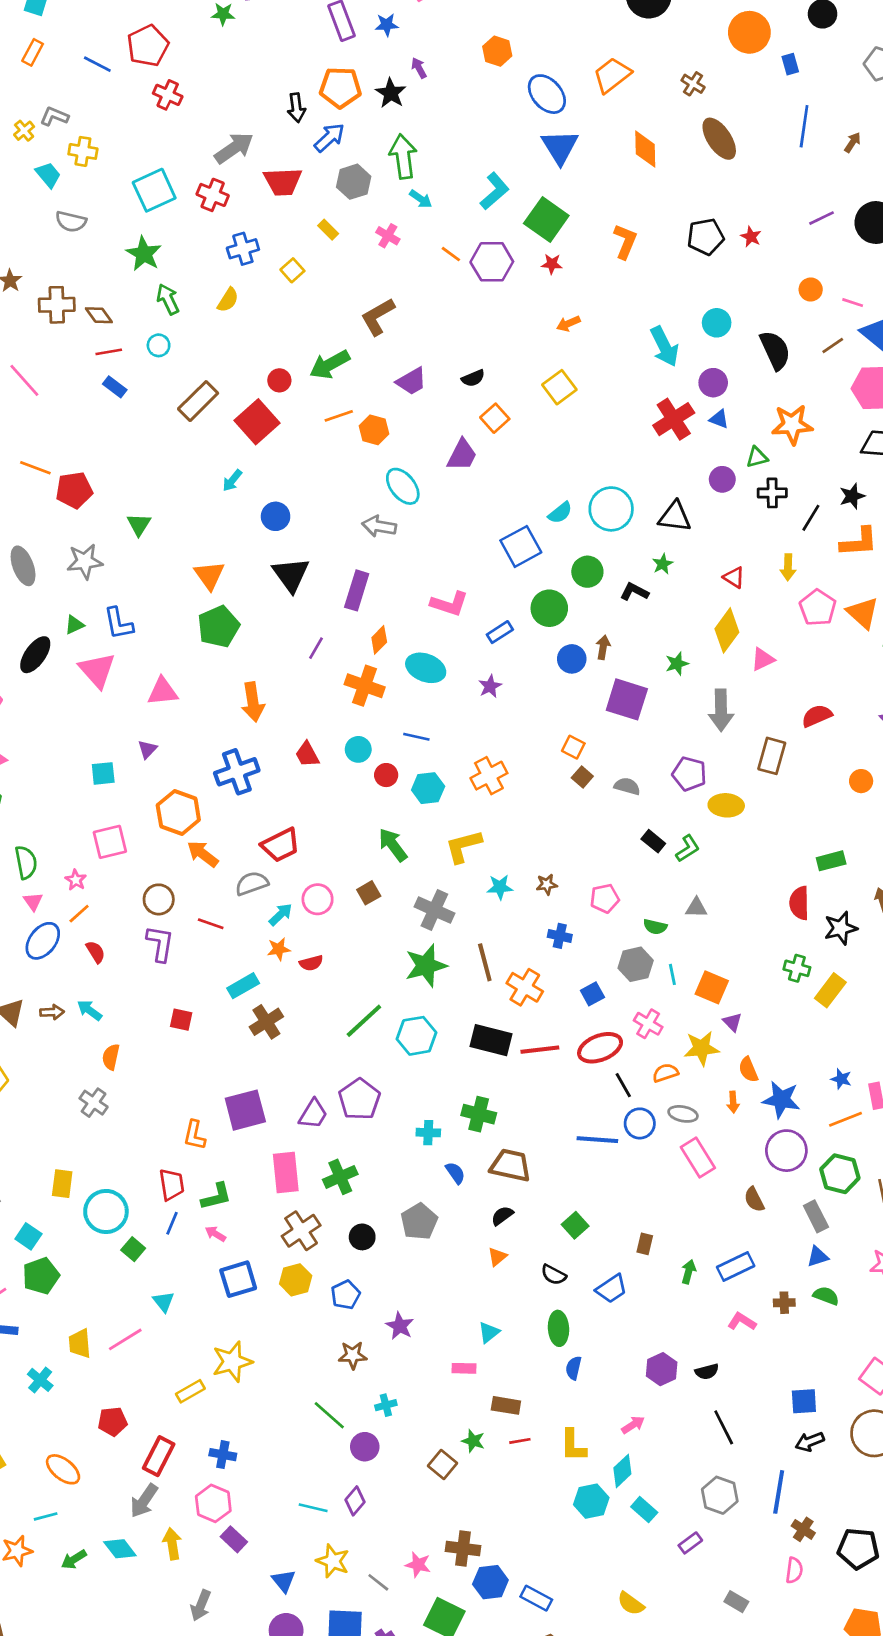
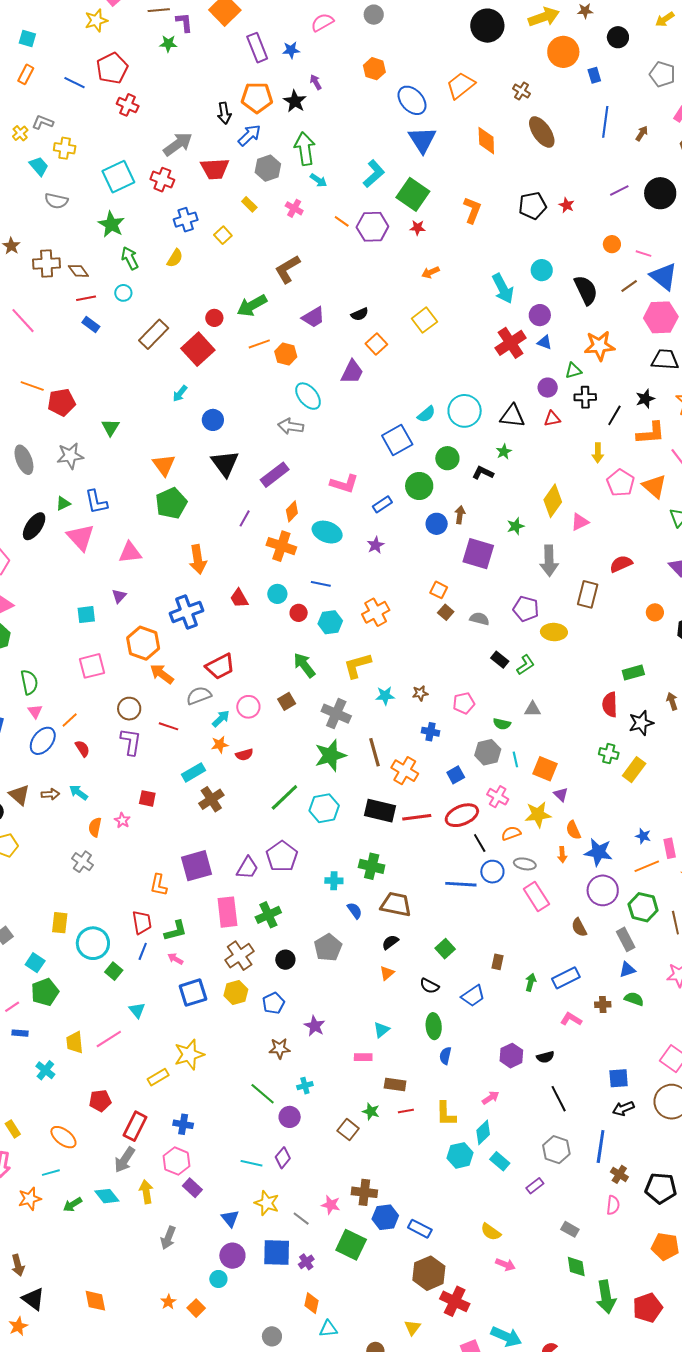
red triangle: (734, 577) -> (552, 419), moved, turned -42
purple rectangle: (357, 590) -> (275, 475), turned 36
pink star: (76, 880) -> (122, 820), moved

